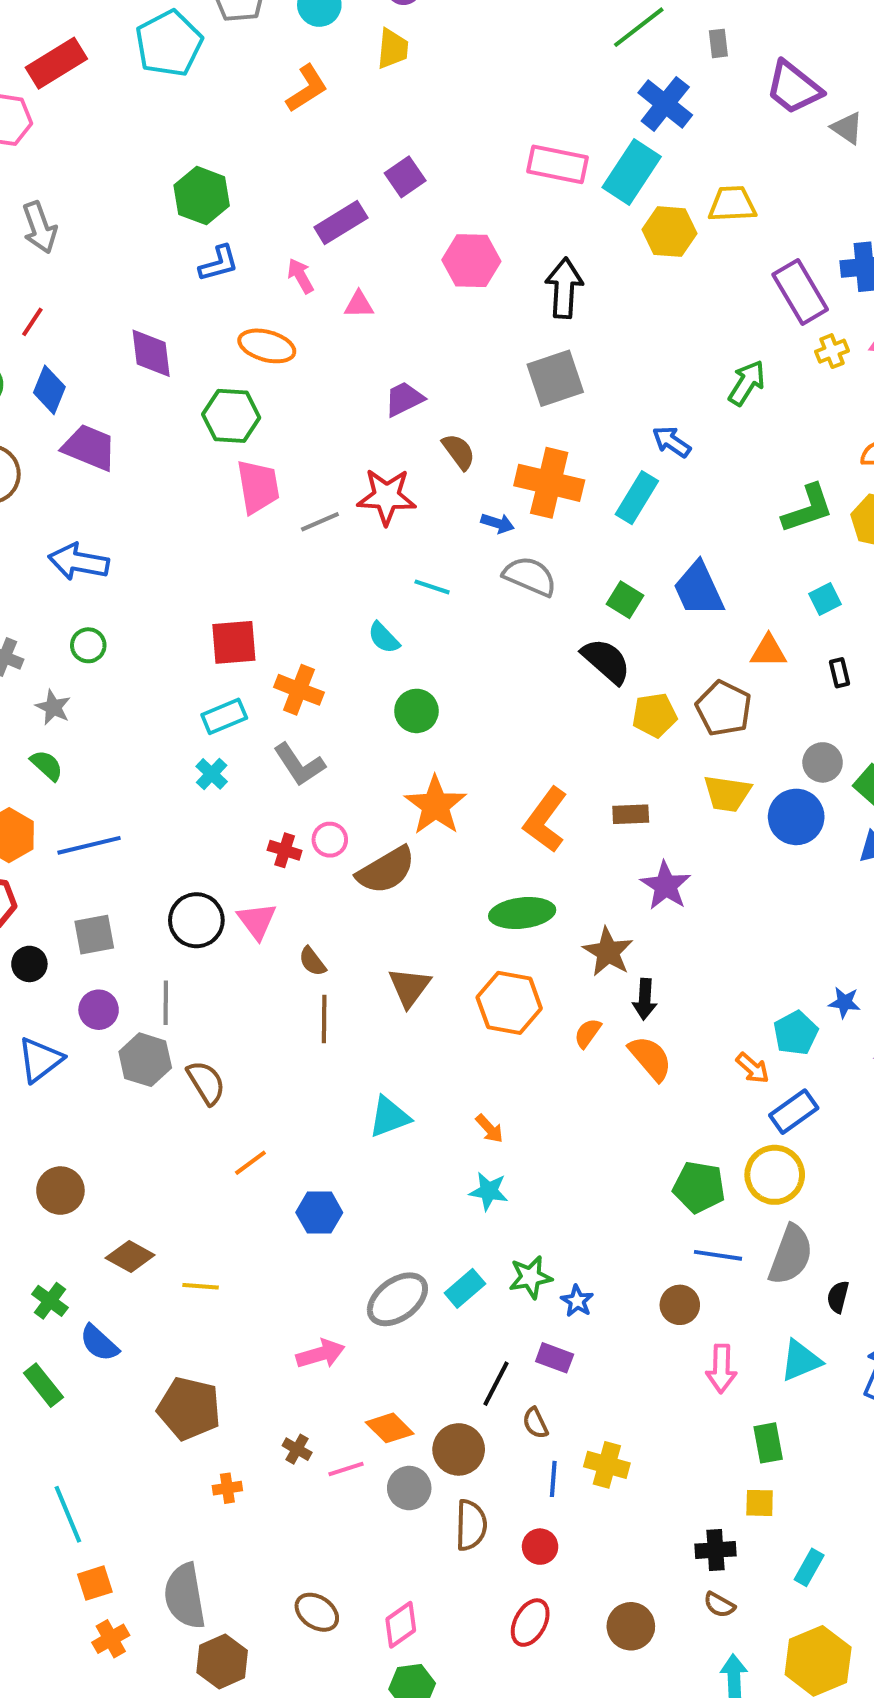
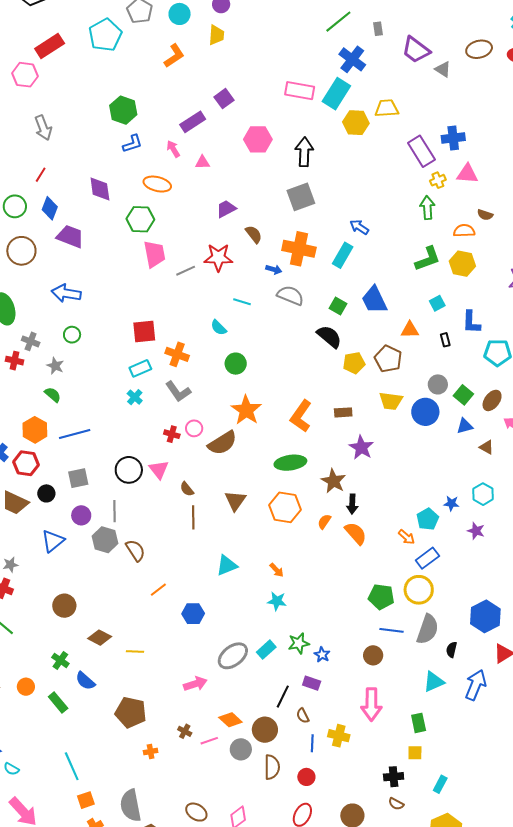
green arrow: (747, 383) -> (427, 208), moved, turned -35
pink arrow: (721, 1369) -> (371, 704), moved, size x1.4

